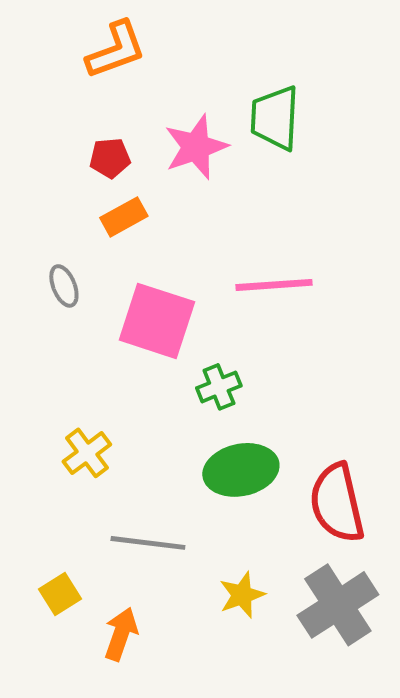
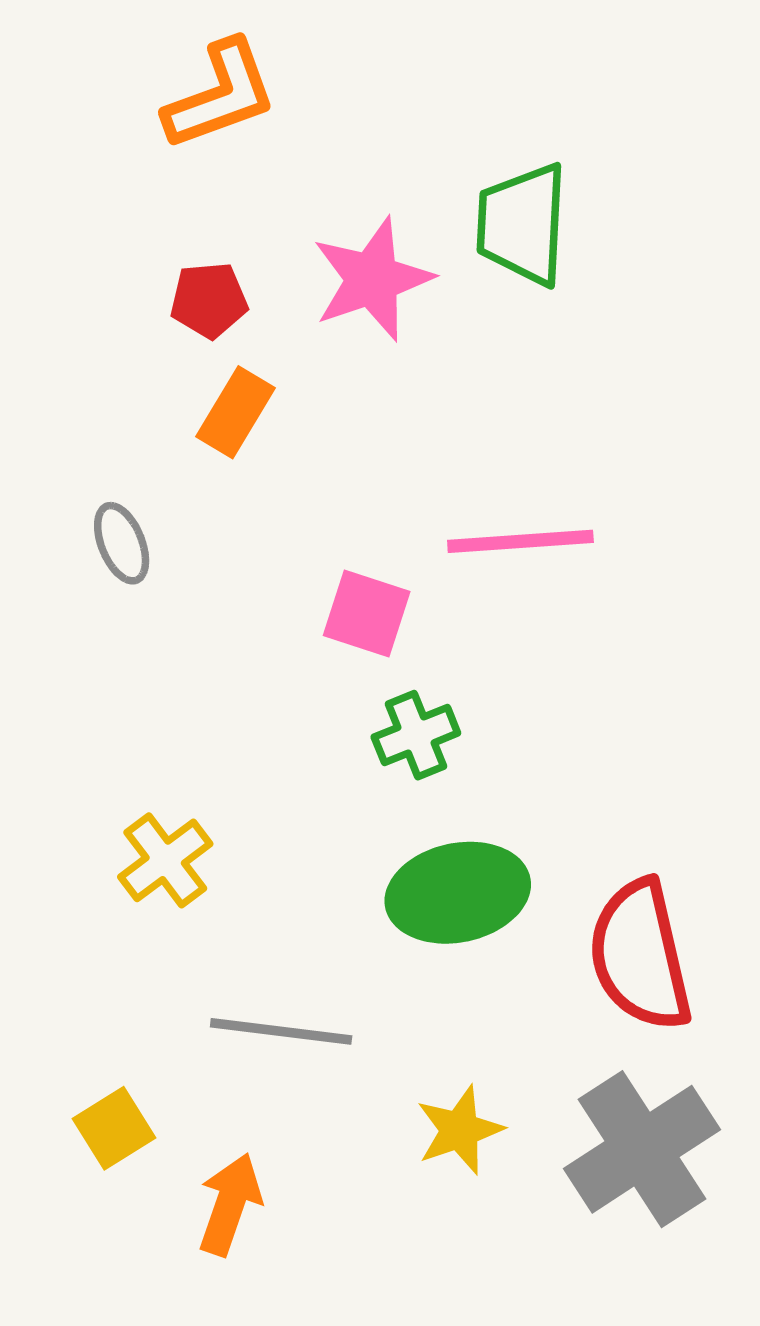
orange rectangle: (124, 217) -> (236, 412), turned -30
pink square: (157, 321) -> (367, 614), moved, size x0.6

